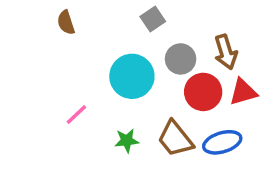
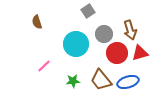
brown semicircle: (66, 22) -> (37, 22), moved

